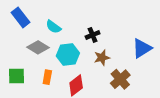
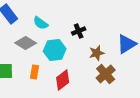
brown star: (102, 58) -> (97, 53), moved

